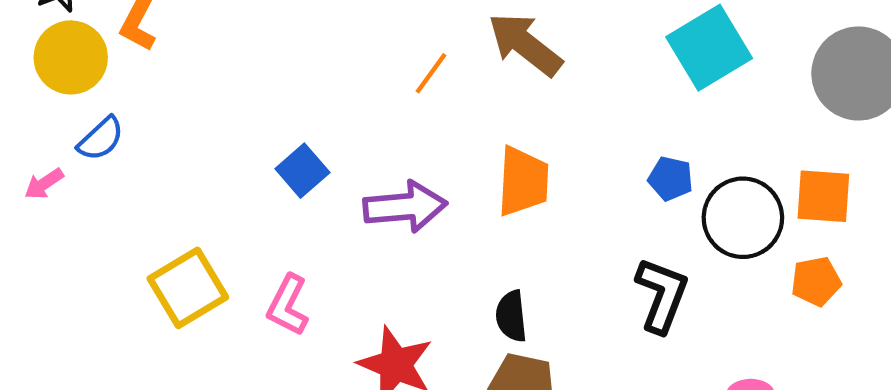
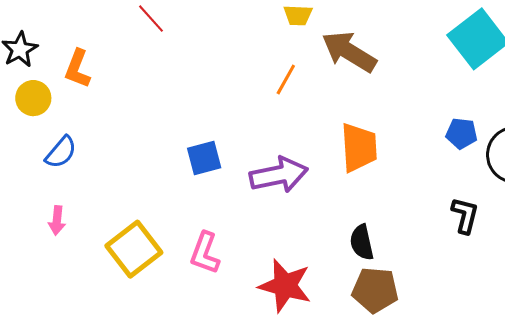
yellow circle: (71, 57) -> (33, 98), size x0.7
blue square: (302, 171) -> (204, 158), turned 33
pink arrow: (44, 184) -> (57, 220), moved, turned -44
black L-shape: (662, 295) -> (465, 215), size x0.7

